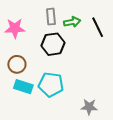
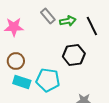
gray rectangle: (51, 17) -> (48, 16), turned -35
black hexagon: (53, 44) -> (74, 55), moved

